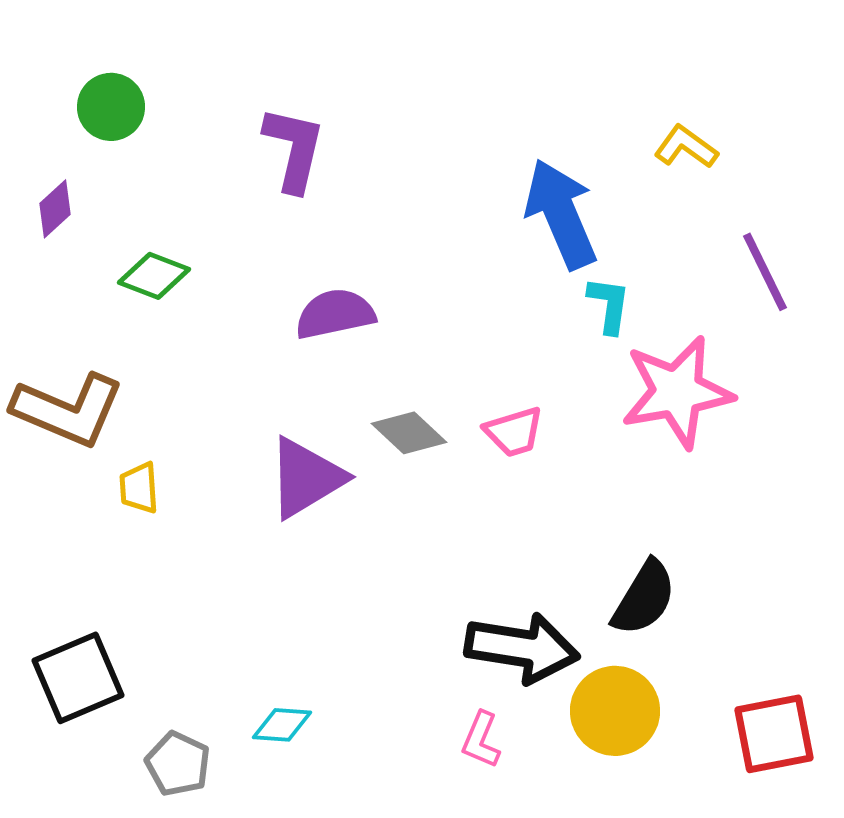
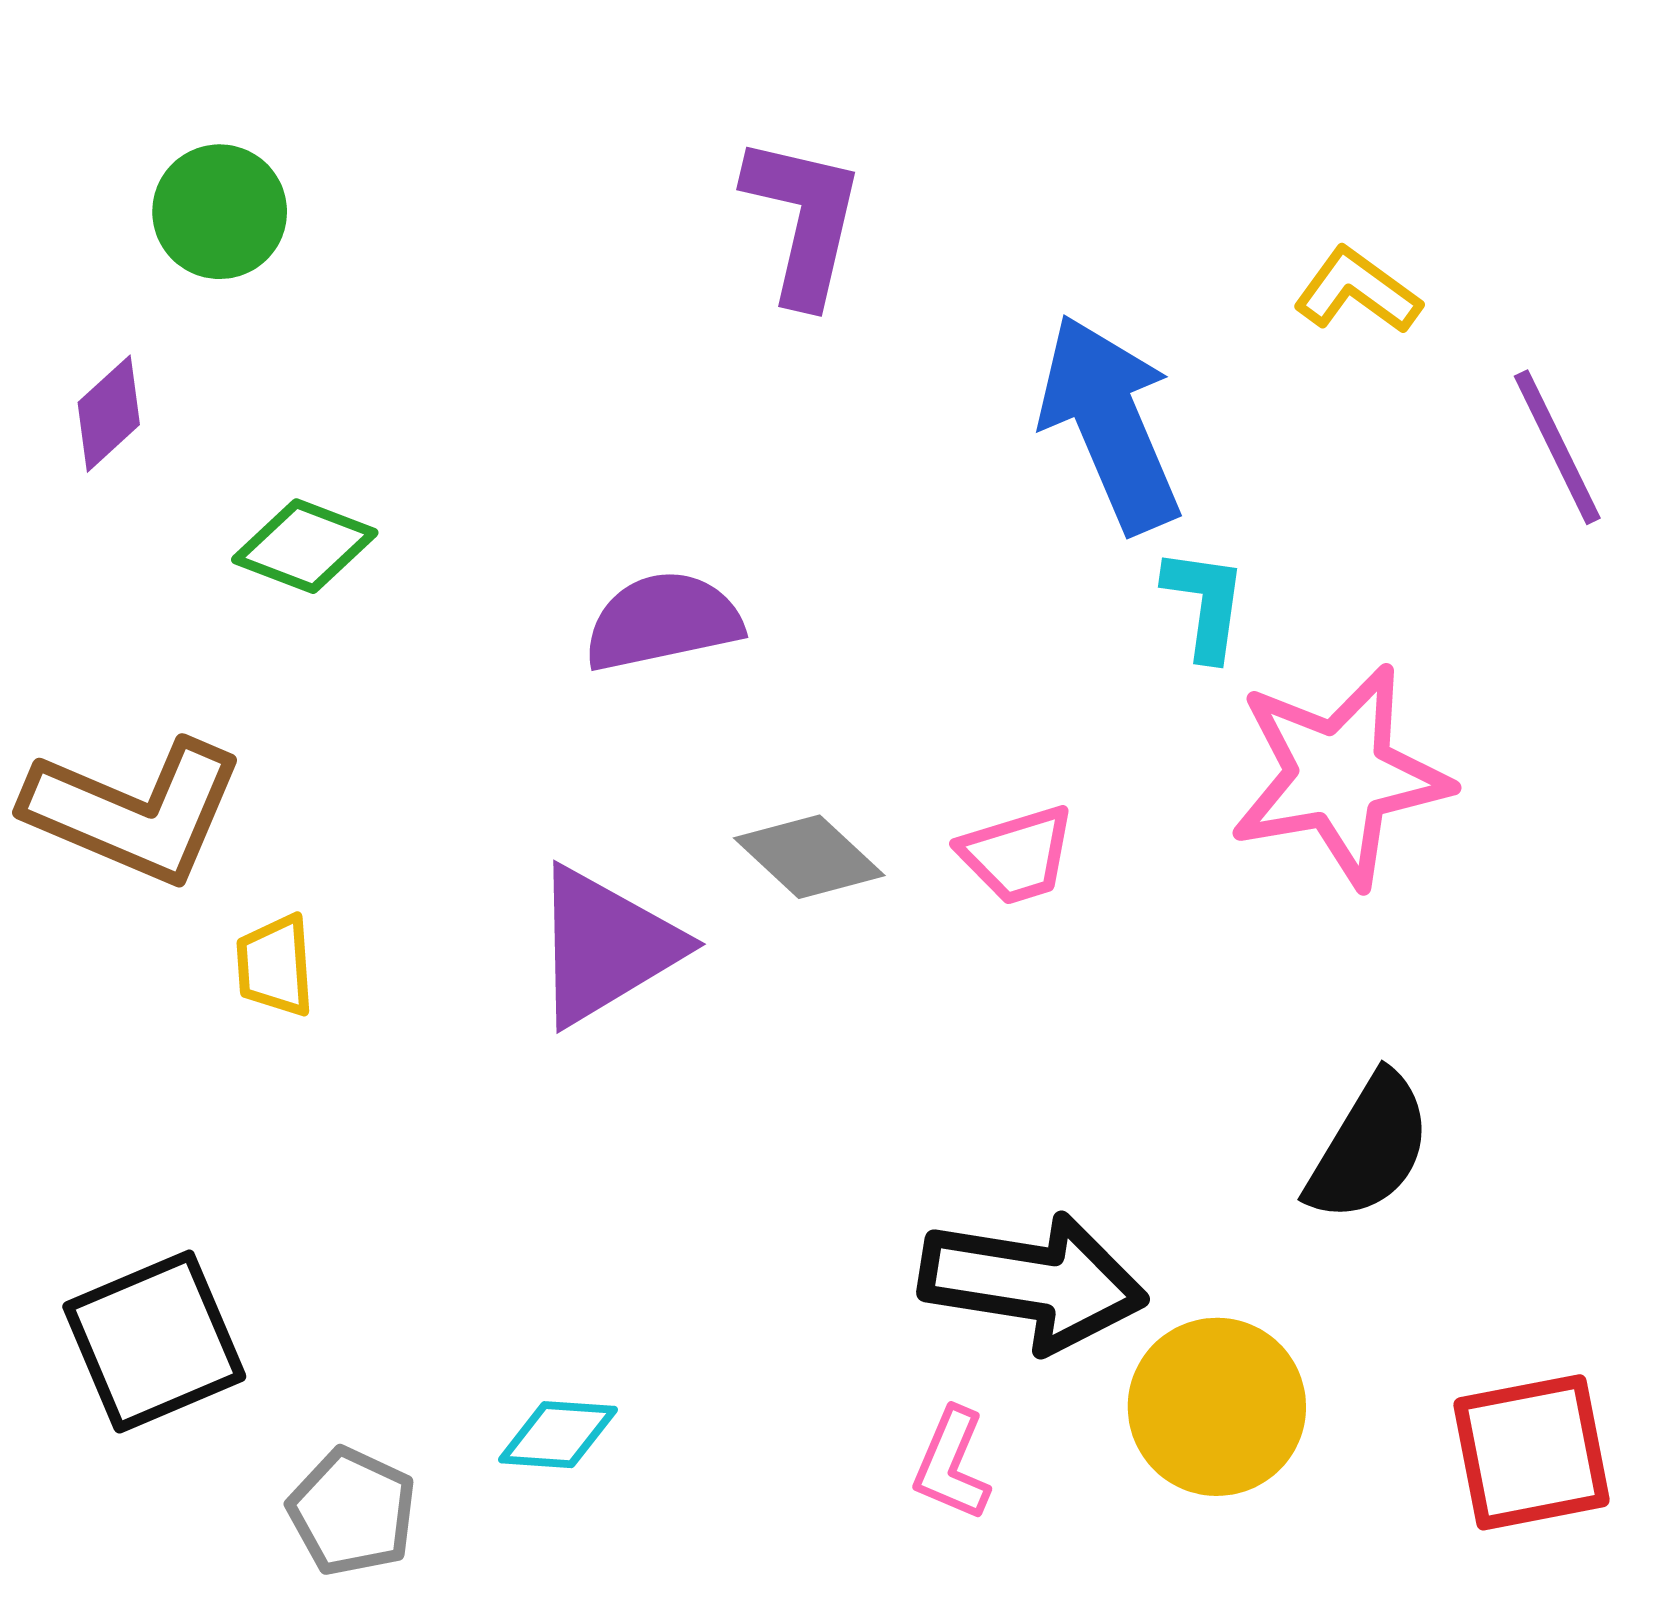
purple L-shape: (294, 149) -> (803, 220), moved
purple line: (765, 272) -> (1557, 447), moved
black semicircle: (644, 598) -> (1369, 1148), moved

